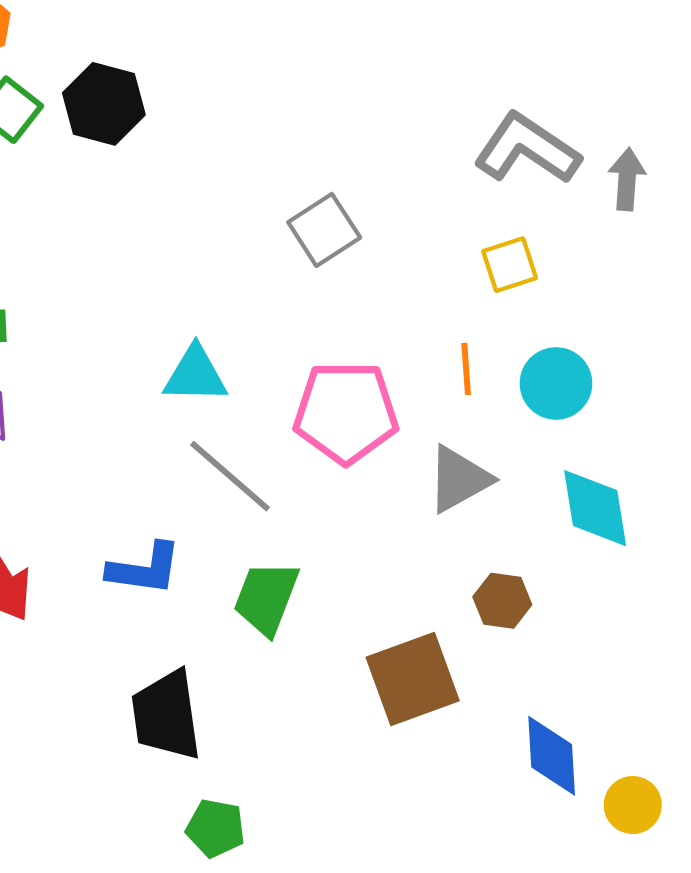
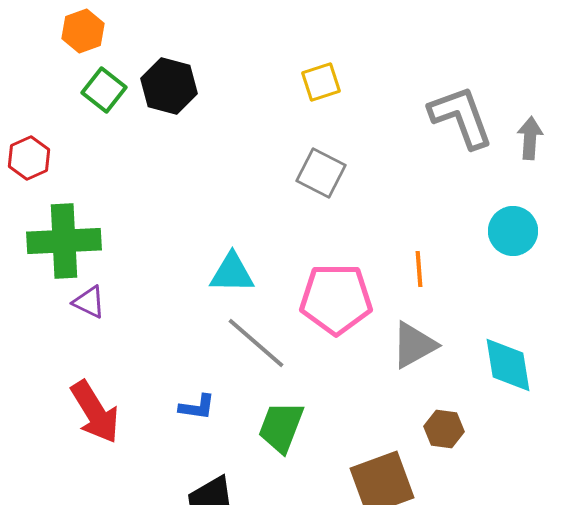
gray L-shape: (527, 149) -> (461, 117), turned 36
gray square: (324, 230) -> (321, 173), turned -30
yellow square: (510, 265) -> (321, 82), moved
cyan circle: (556, 383) -> (513, 231), moved
blue L-shape: (145, 569) -> (197, 407), size x0.7

